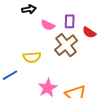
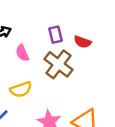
pink semicircle: (48, 25) -> (22, 53), moved, turned 56

